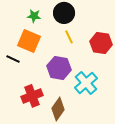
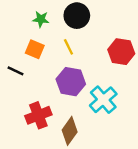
yellow line: (69, 37) -> (68, 47), moved
orange square: (29, 41) -> (35, 49), size x0.7

